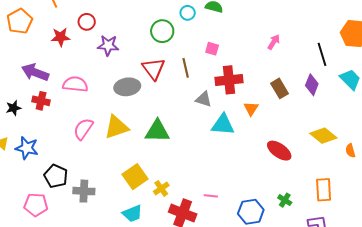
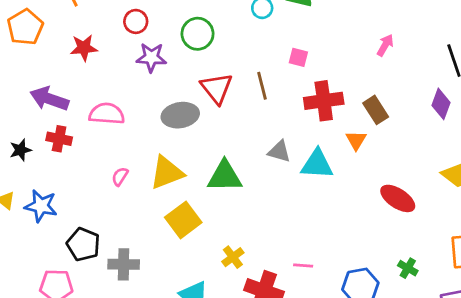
red circle: (87, 22) -> (136, 21), moved
green circle: (162, 31) -> (198, 34), moved
brown rectangle: (280, 88) -> (376, 110), moved
gray triangle: (204, 99) -> (279, 151), moved
pink semicircle: (83, 129) -> (120, 176), size x0.6
yellow square: (135, 177) -> (183, 220), moved

